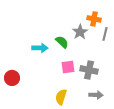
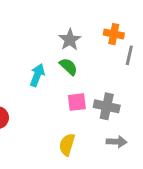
gray star: (80, 32) -> (70, 40), moved
cyan arrow: (40, 48) -> (37, 75), turned -70

